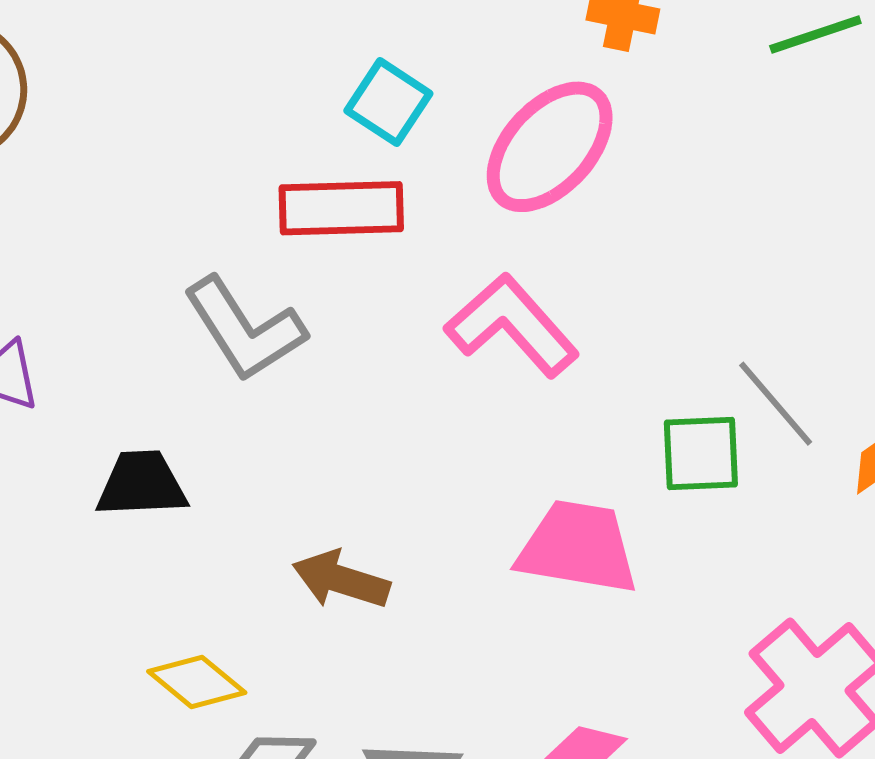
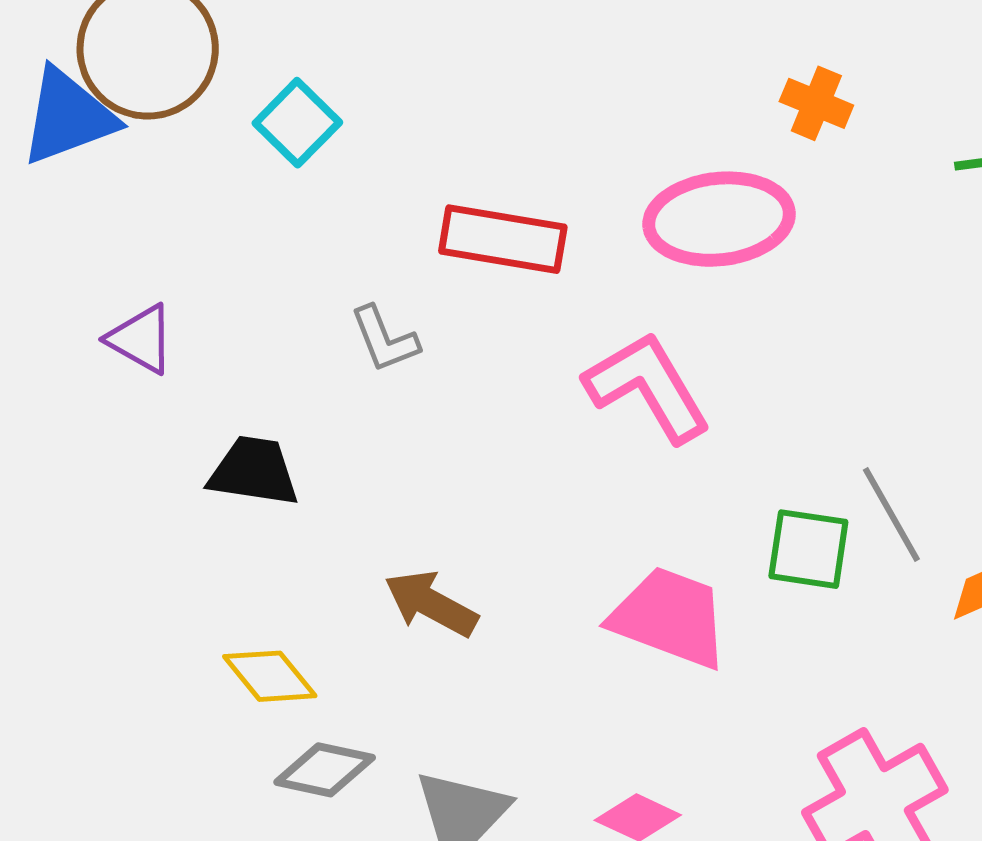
cyan square: (388, 102) -> (297, 123), moved
pink ellipse: (550, 147) -> (719, 219), turned 30
gray L-shape: (245, 329) -> (385, 339), size x0.6

